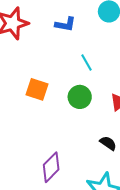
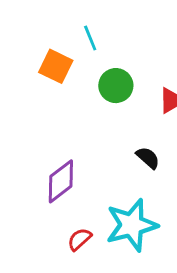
cyan line: (87, 63) -> (90, 38), moved

